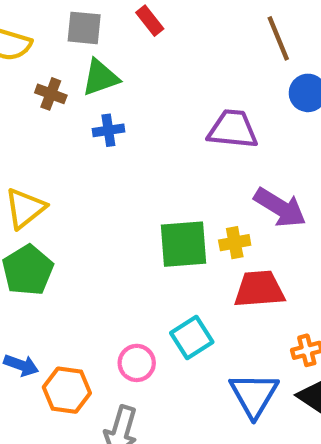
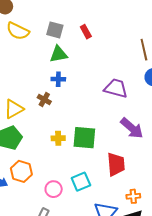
brown cross: (51, 94) -> (44, 99), moved
yellow cross: (235, 243) -> (58, 138), moved
red trapezoid: (259, 289) -> (116, 164), turned 80
orange hexagon: (67, 390) -> (21, 171), moved

